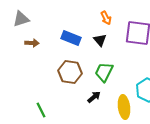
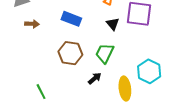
black triangle: (100, 40) -> (113, 24), moved

